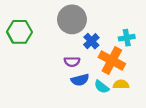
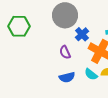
purple semicircle: (72, 62) -> (65, 52), turned 64
blue semicircle: (80, 80) -> (67, 77), moved

